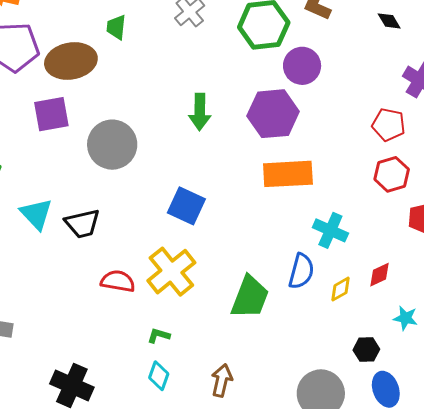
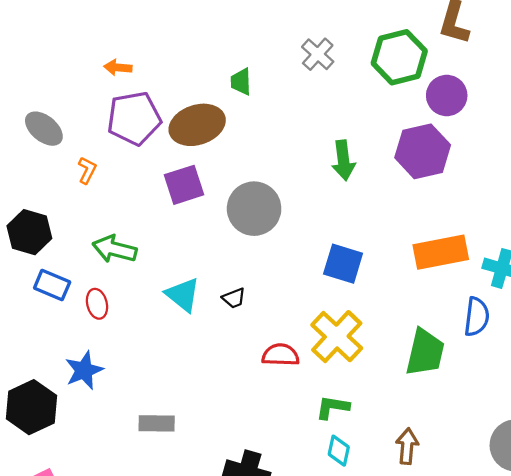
orange rectangle: (288, 174) -> (441, 252), moved
black trapezoid: (82, 224) -> (234, 298), size x0.6
green L-shape: (159, 336) -> (333, 407), size x1.4

